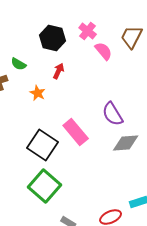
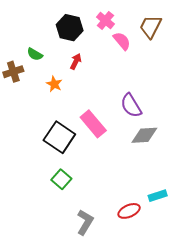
green square: (45, 186) -> (61, 179), size x0.6

